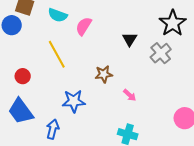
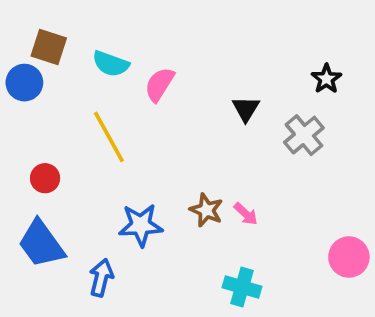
black star: (173, 23) -> (326, 79), size x0.6
brown star: (104, 74) -> (206, 210), moved, turned 30

